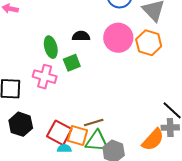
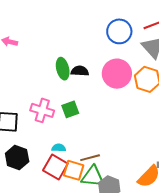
green ellipse: (51, 47) -> (63, 69), moved
green square: (72, 63) -> (70, 109), moved
cyan semicircle: (64, 148) -> (59, 148), moved

